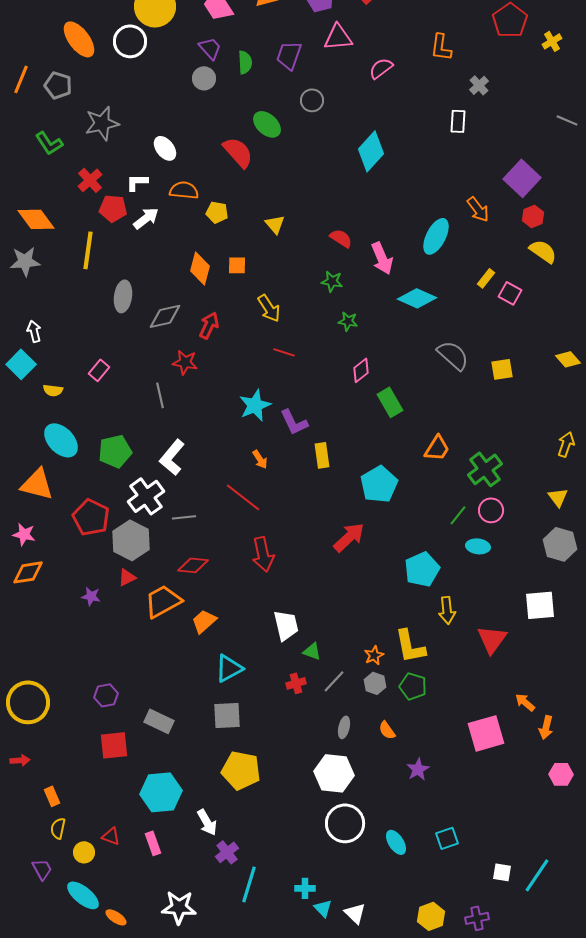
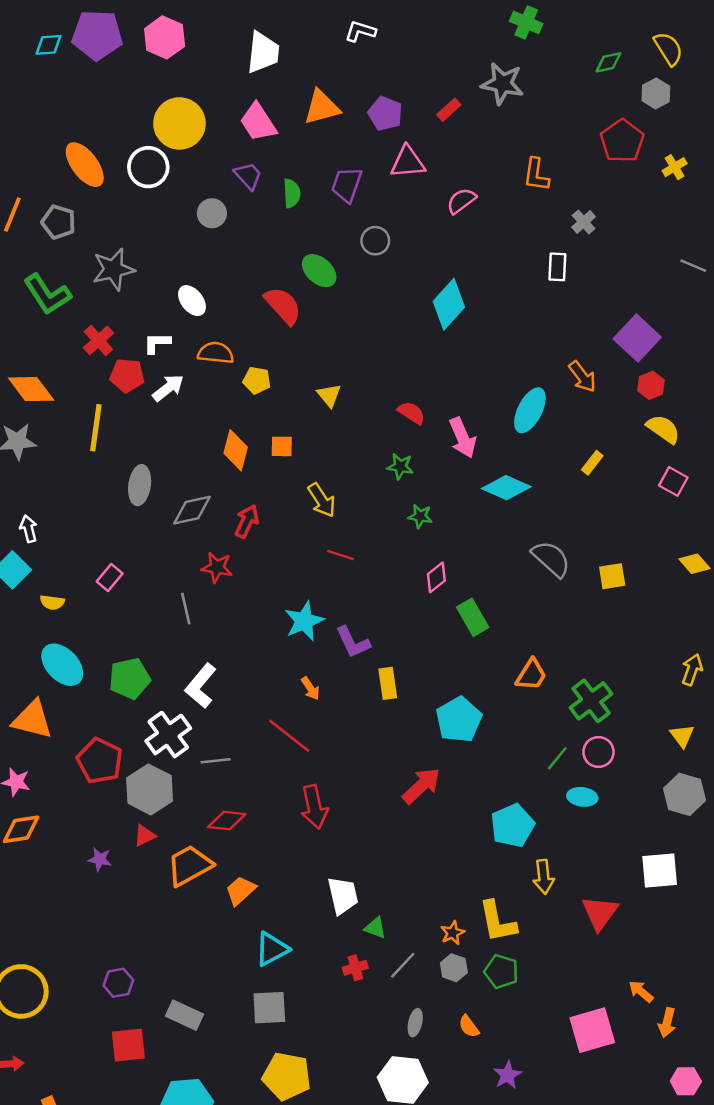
gray circle: (204, 78) -> (212, 213), moved
green L-shape: (49, 143) -> (47, 294), size x1.4
pink square: (510, 293) -> (673, 481), moved

